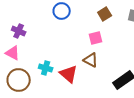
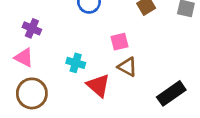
pink square: (96, 38) -> (120, 42), moved
cyan cross: (46, 68) -> (76, 63), moved

